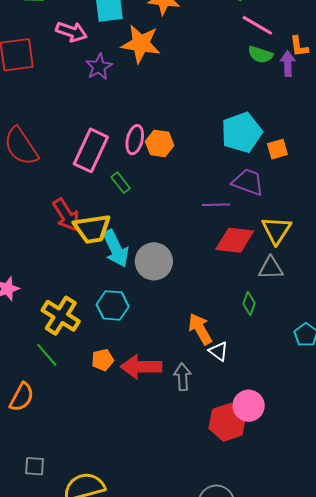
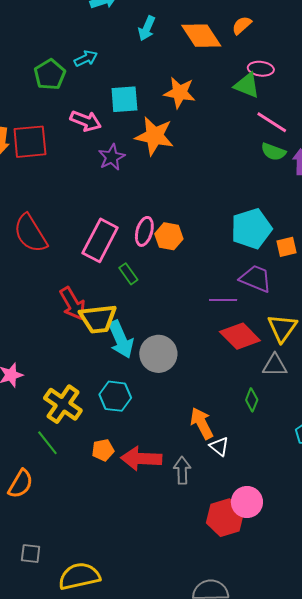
red diamond: (235, 240) -> (240, 336), turned 36

